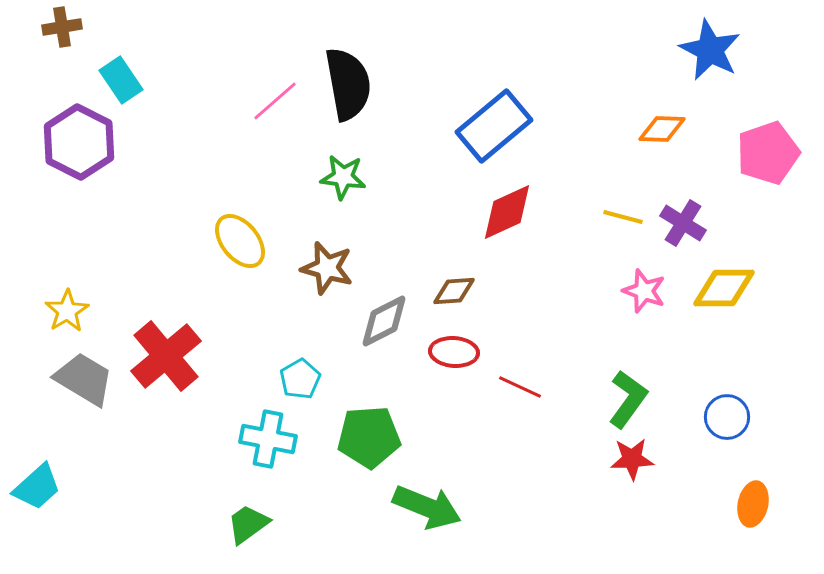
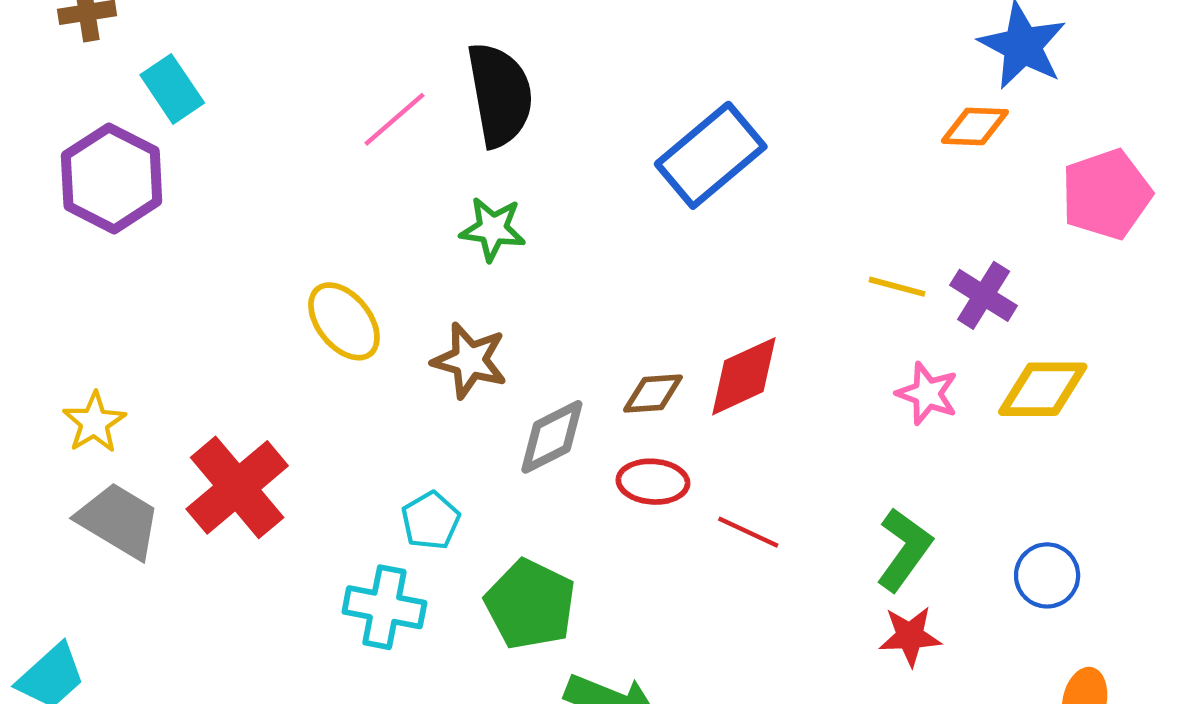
orange diamond: (662, 129) -> (975, 126), moved
red diamond: (507, 212) -> (744, 376), moved
green pentagon: (369, 437) -> (530, 604), turned 30

